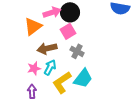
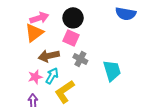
pink arrow: (52, 12) -> (39, 18), moved
pink square: (68, 31) -> (71, 38), turned -35
cyan trapezoid: (83, 78) -> (112, 71), moved, turned -55

